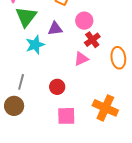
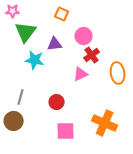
cyan star: (35, 45) -> (35, 60), turned 30

